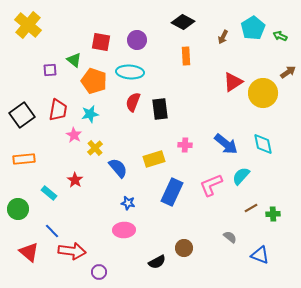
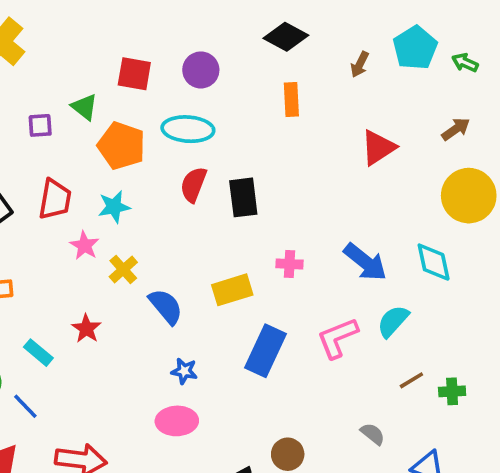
brown arrow: (288, 72) -> (456, 129), moved
yellow circle: (263, 93) -> (469, 196), moved
blue line: (52, 231) -> (25, 406), moved

